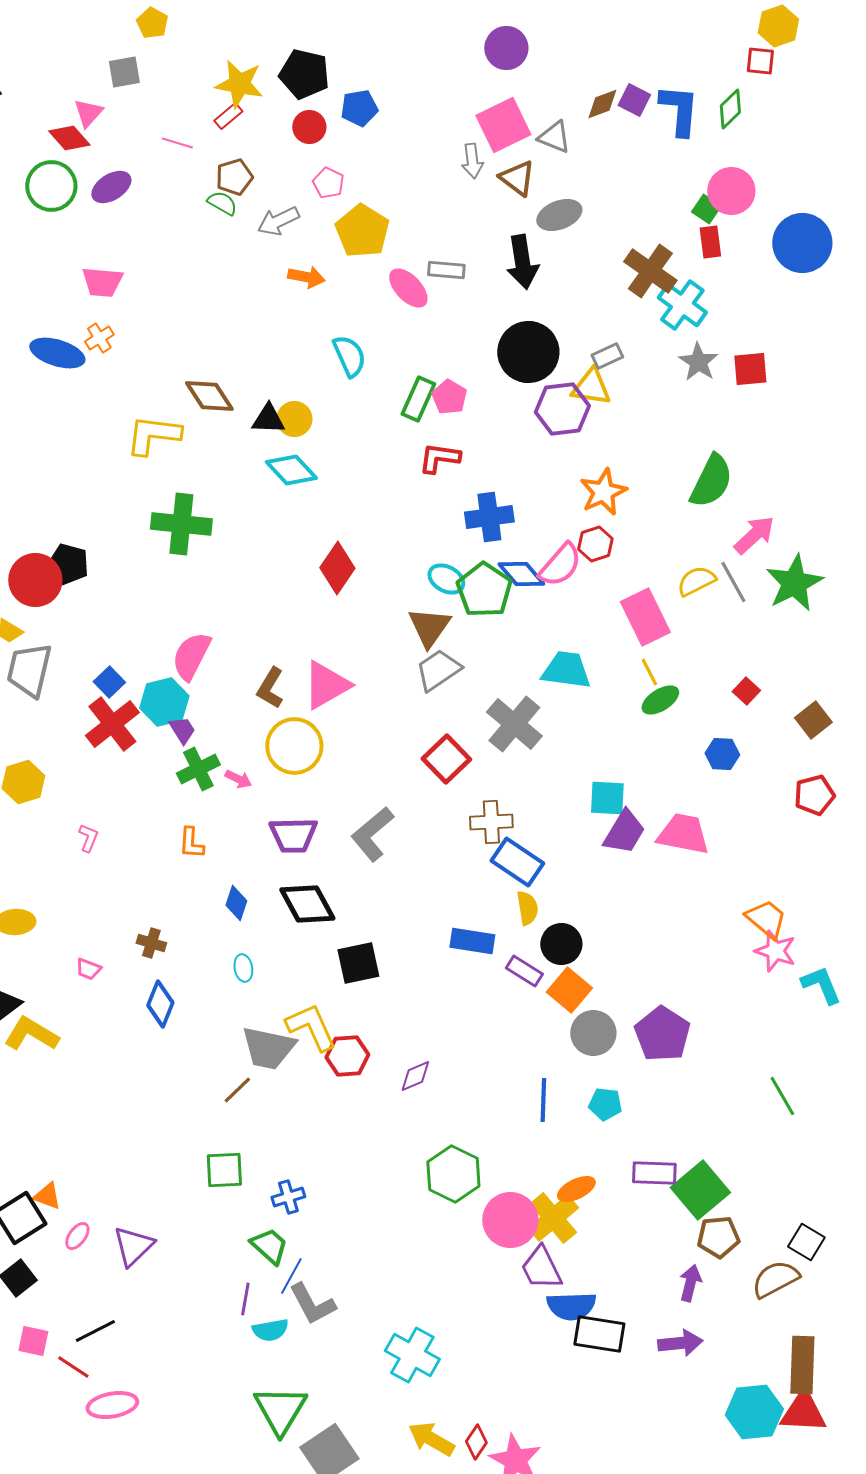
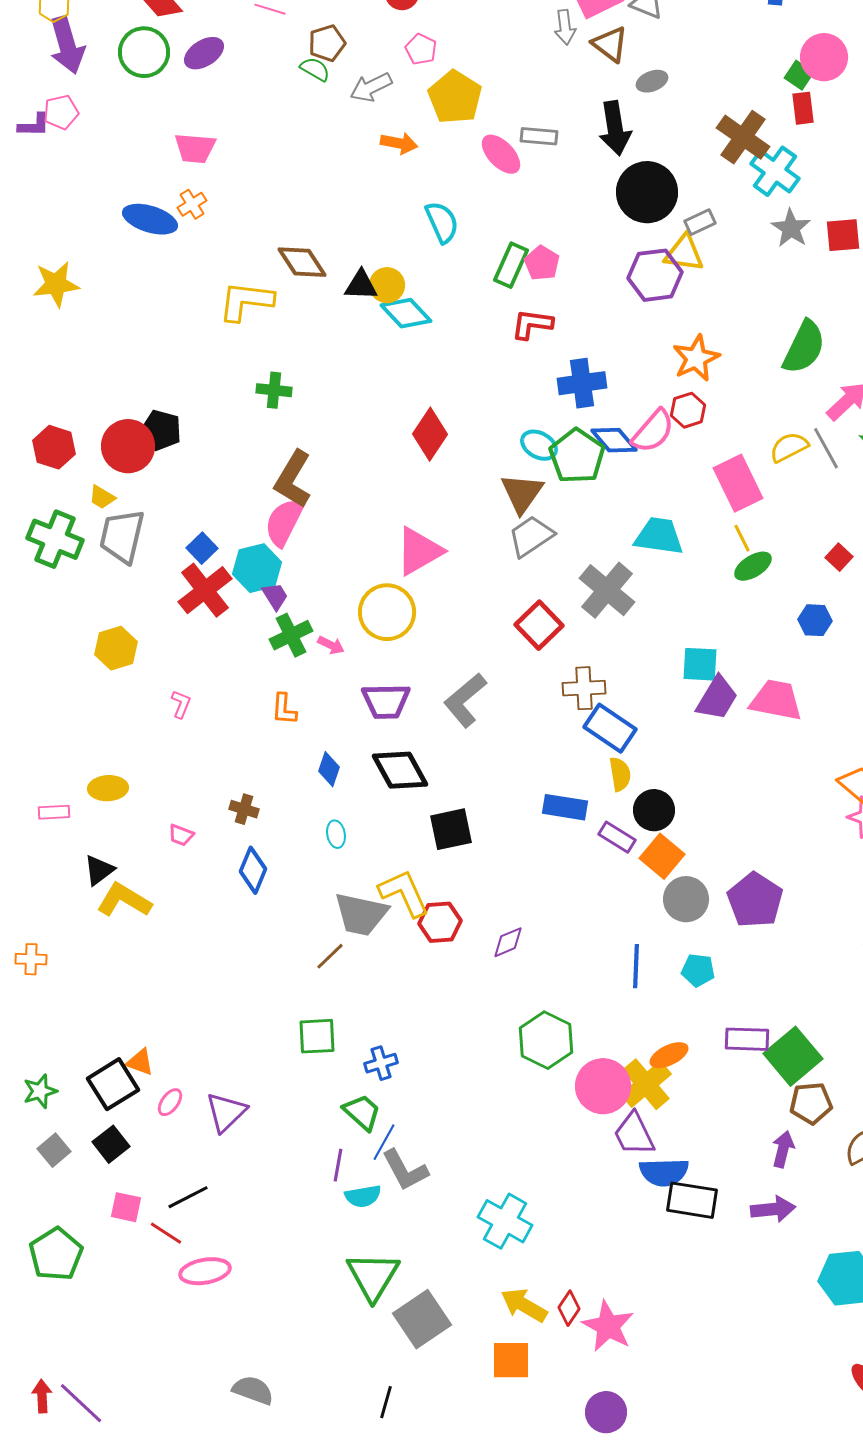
gray ellipse: (559, 215) -> (652, 81), size x0.7
black circle: (528, 352) -> (647, 192), moved
cyan diamond: (291, 470) -> (406, 313), moved
green cross: (181, 524) -> (274, 390), size x0.6
brown L-shape: (270, 688) -> (293, 479), moved, size x1.4

